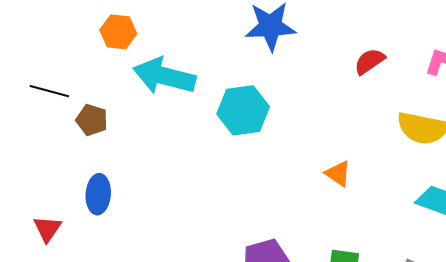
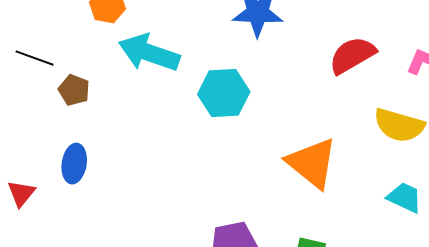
red semicircle: (369, 61) -> (352, 55), size x1.5
orange triangle: (338, 174) -> (312, 163), size x2.0

